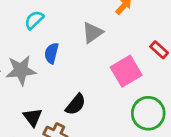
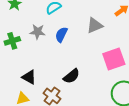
gray star: (21, 70) -> (38, 32), moved, size x0.7
black triangle: (33, 117) -> (29, 77), moved, turned -35

